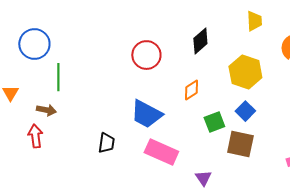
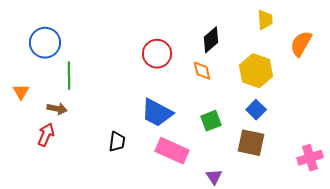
orange diamond: (191, 90) -> (202, 71), moved, turned -70
green square: (214, 122) -> (211, 121), moved
red arrow: (35, 136) -> (46, 135), turned 30

